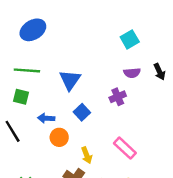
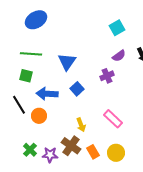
purple semicircle: (132, 73) -> (119, 56), turned -32
blue arrow: (46, 118) -> (47, 94), size x1.5
orange circle: (59, 137) -> (39, 116), moved

